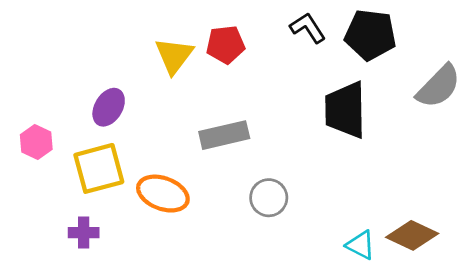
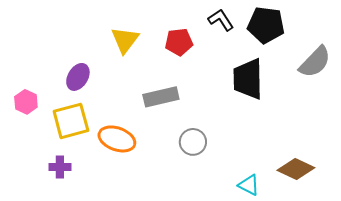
red pentagon: (226, 45) -> (179, 42), moved
cyan triangle: (361, 245) -> (249, 185), moved

